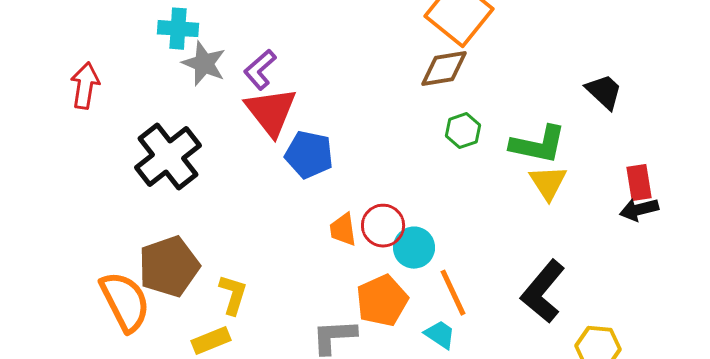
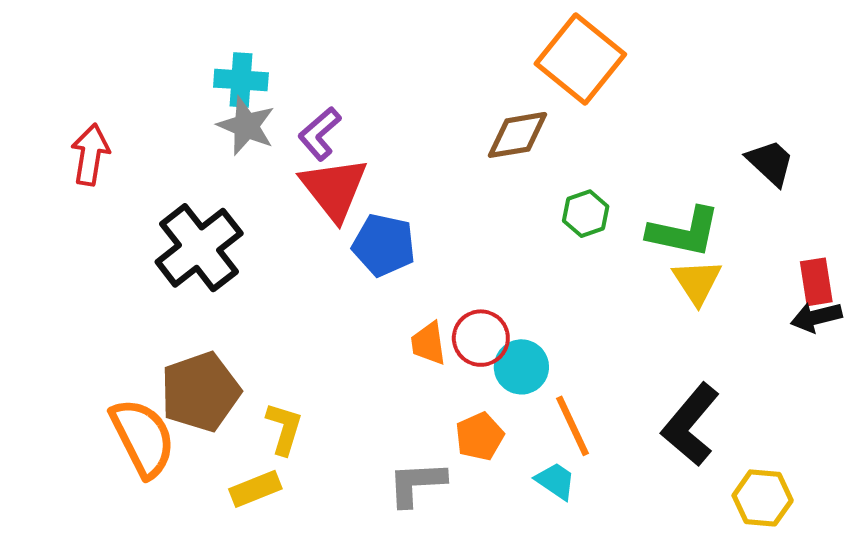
cyan cross: (178, 29) -> (241, 80), moved
brown diamond: (444, 69) -> (517, 135), moved
orange pentagon: (382, 301) -> (479, 436), size x0.7

